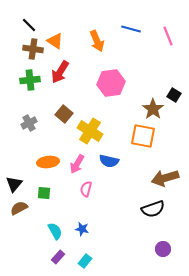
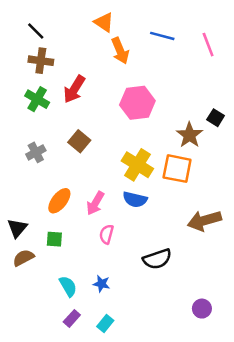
orange triangle: (55, 41) -> (104, 22), moved
green cross: (30, 80) -> (37, 99), turned 36
yellow cross: (90, 131) -> (137, 165), moved
orange ellipse: (48, 162) -> (59, 201), turned -45
black semicircle: (153, 209) -> (157, 259), moved

